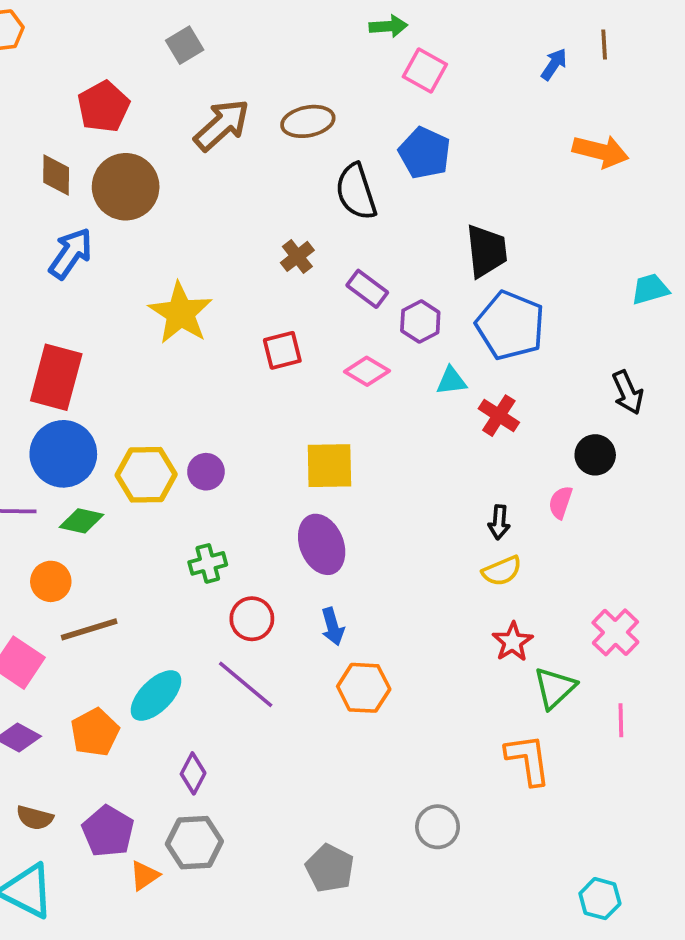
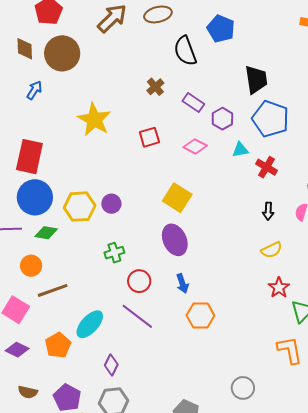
blue arrow: (71, 253) -> (34, 90), size x0.7
yellow square: (329, 466) -> (177, 198), turned 36
black arrow: (499, 522) -> (268, 211), moved

